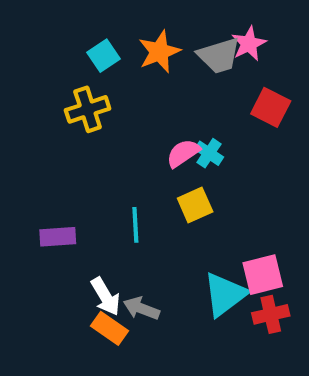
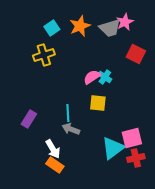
yellow square: (195, 205) -> (98, 103), turned 30
purple rectangle: (58, 237) -> (29, 119), turned -54
gray arrow: (141, 308) -> (71, 129), moved

